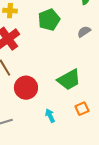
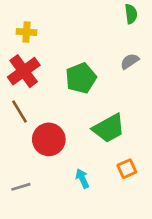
green pentagon: (49, 20) -> (81, 78), moved

